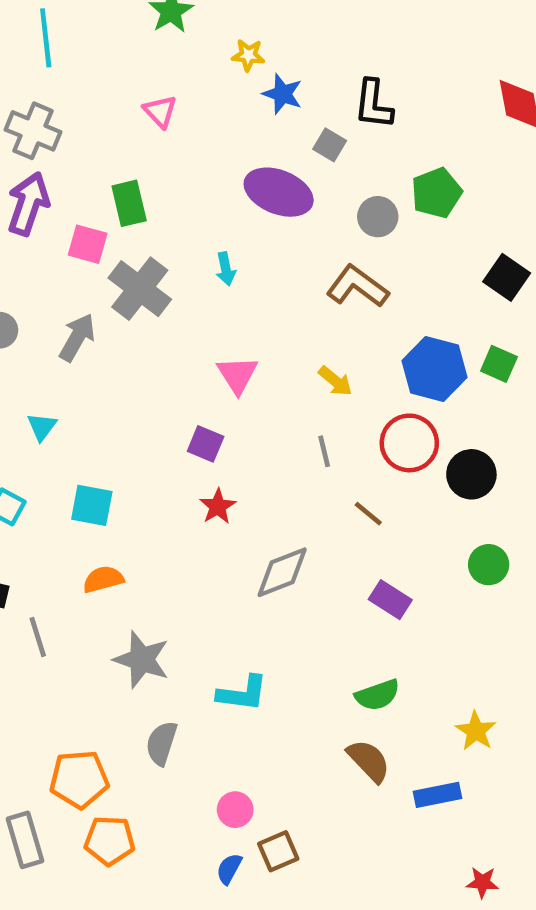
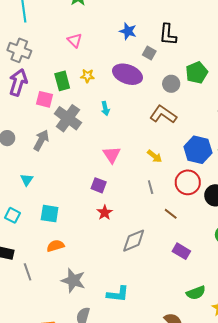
yellow star: (248, 55) -> (87, 76), moved
green semicircle: (377, 695) -> (196, 293), moved

